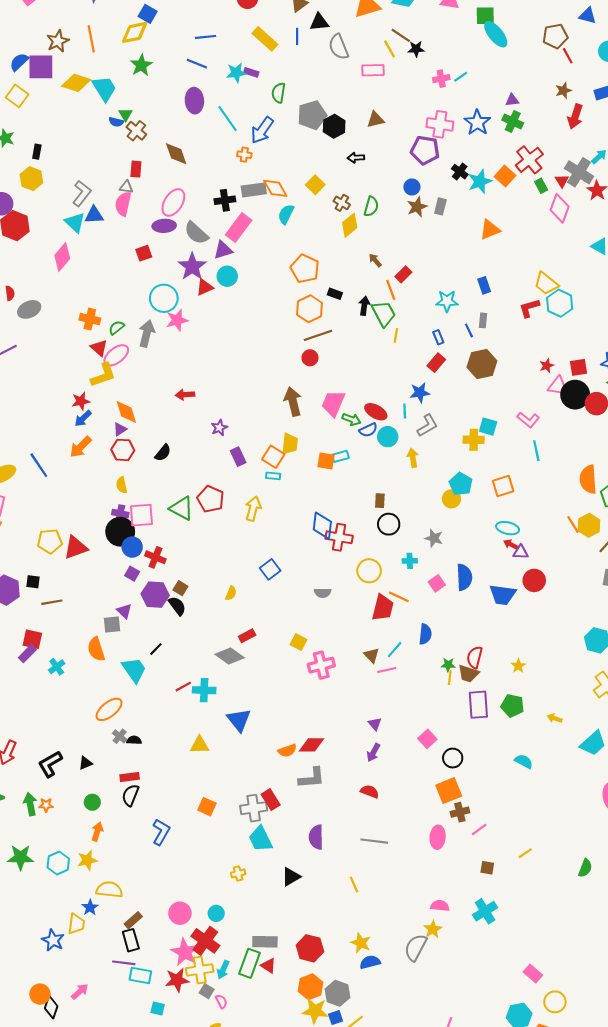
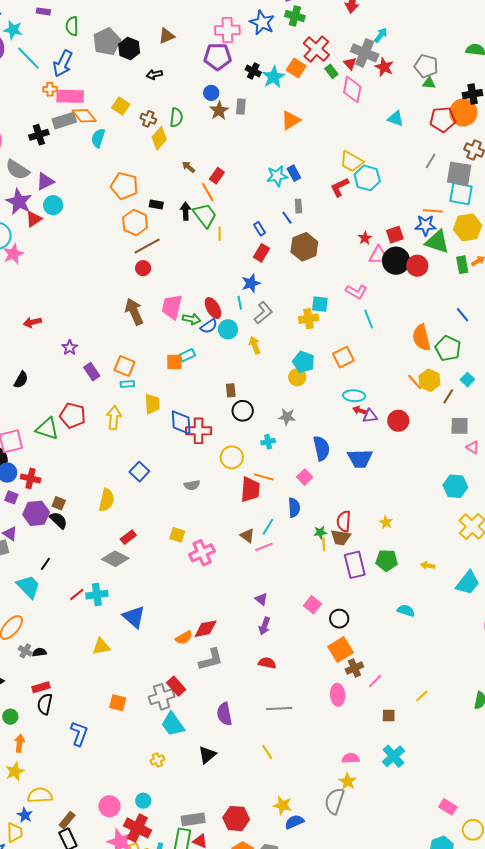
cyan star: (236, 73) -> (13, 30), moved, turned 30
pink rectangle: (239, 228) -> (70, 96), moved, turned 64
cyan star: (447, 301) -> (277, 176), moved
red ellipse: (376, 412) -> (213, 308), turned 40
yellow trapezoid: (290, 444) -> (152, 404), moved
red circle: (534, 580) -> (398, 421), moved
pink square: (437, 583) -> (305, 477), moved
yellow semicircle: (231, 593) -> (107, 500), size x1.6

